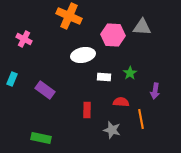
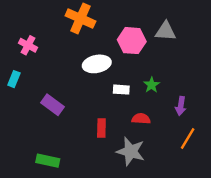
cyan rectangle: (12, 79) -> (14, 79), moved
orange line: (141, 119) -> (188, 139), moved, turned 42
gray star: (112, 130) -> (131, 151), size x1.4

